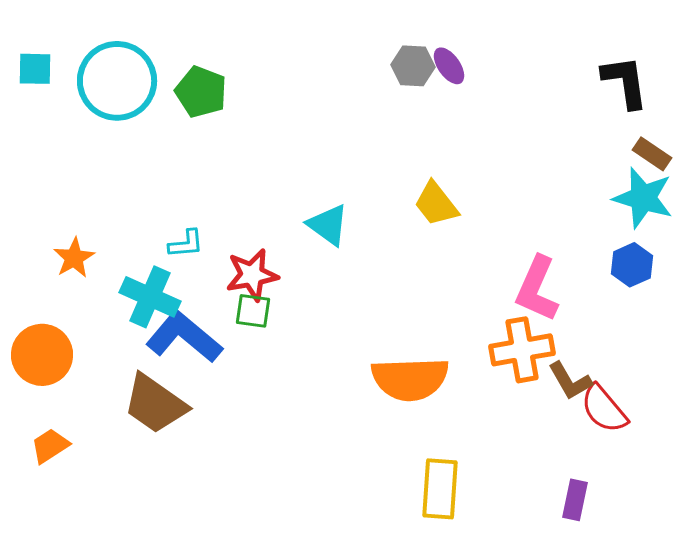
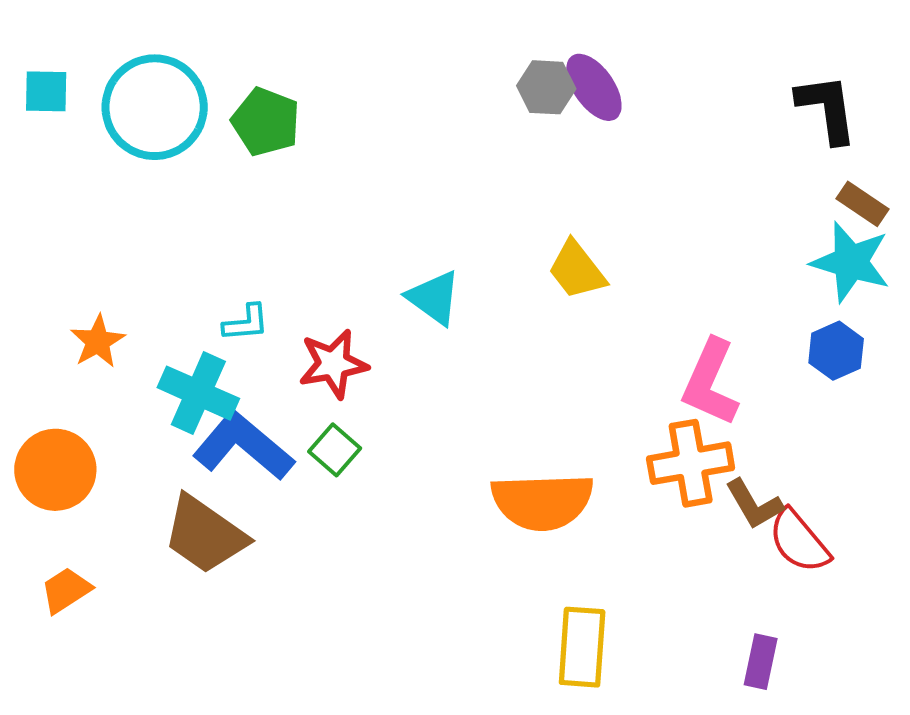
purple ellipse: (449, 66) -> (594, 87), size x1.4
green square: (253, 311) -> (335, 450), moved, turned 33

